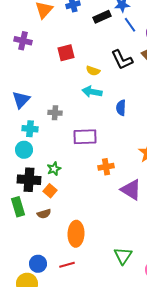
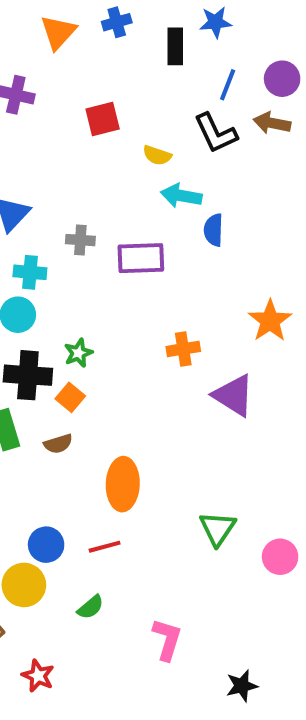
black rectangle: (102, 17) -> (175, 46), turned -66
blue line: (130, 25) -> (228, 85), moved, turned 56
cyan arrow: (92, 92) -> (181, 196), moved
purple rectangle: (85, 137) -> (141, 258), moved

